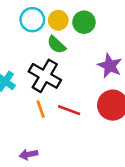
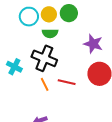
green semicircle: (56, 45) -> (50, 33), turned -35

